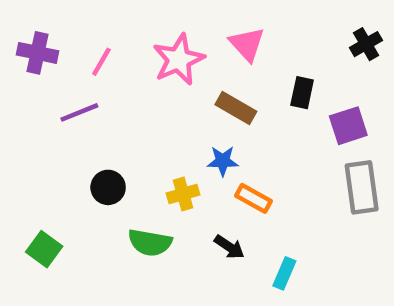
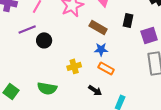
blue star: (223, 161) -> (101, 49), moved
black circle: (108, 187) -> (44, 40), moved
green semicircle: (150, 243) -> (47, 88), moved

